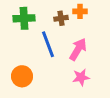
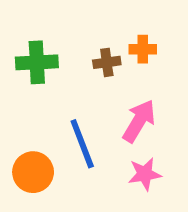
blue line: (48, 44) -> (82, 144), moved

